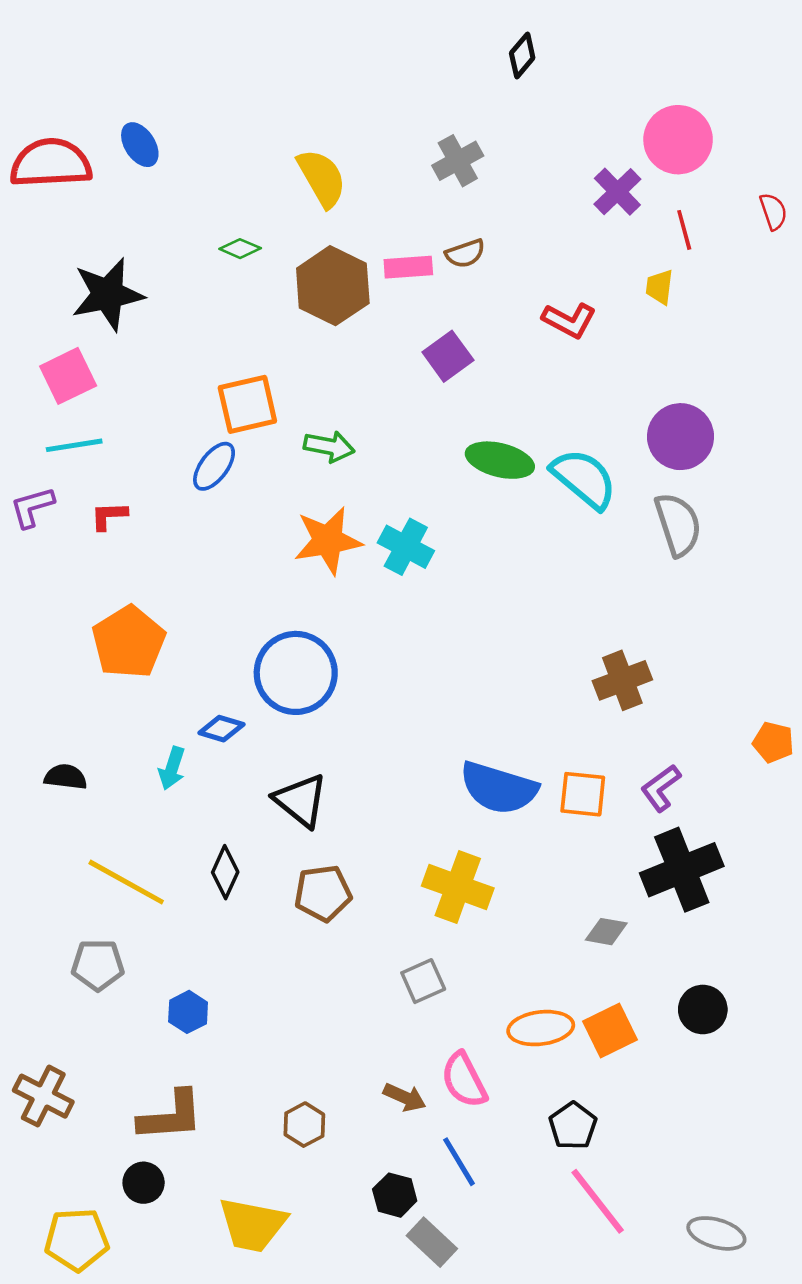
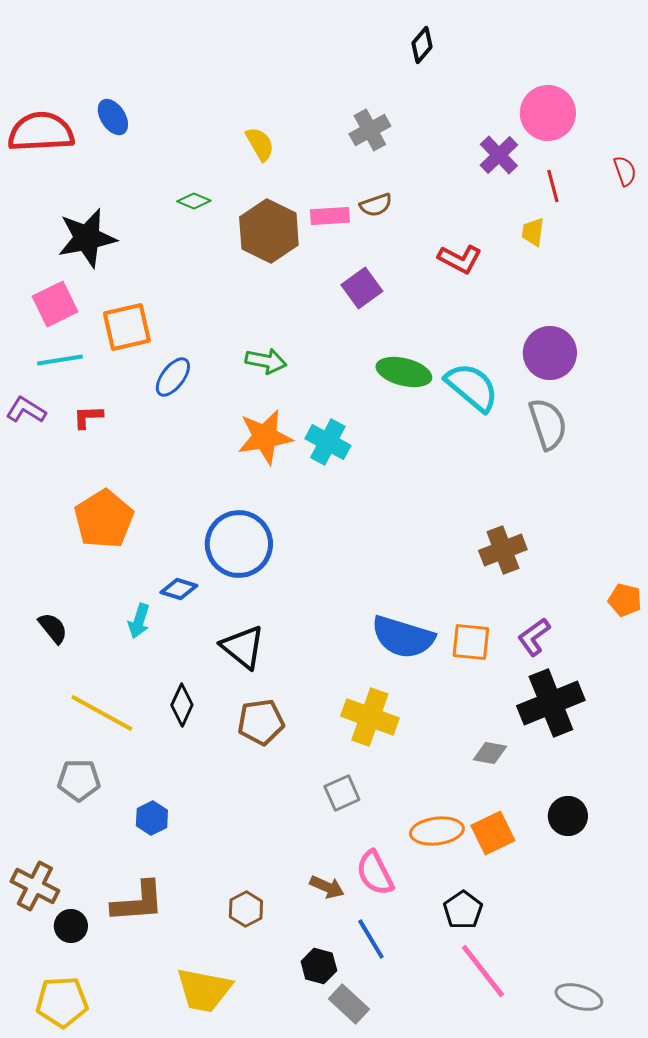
yellow semicircle: (322, 178) -> (260, 144), size x0.7
orange square: (247, 404) -> (127, 327), moved
purple L-shape: (32, 507) -> (26, 410), turned 48
black semicircle: (66, 777) -> (53, 628), turned 44
black circle: (144, 1183) -> (71, 926), moved

